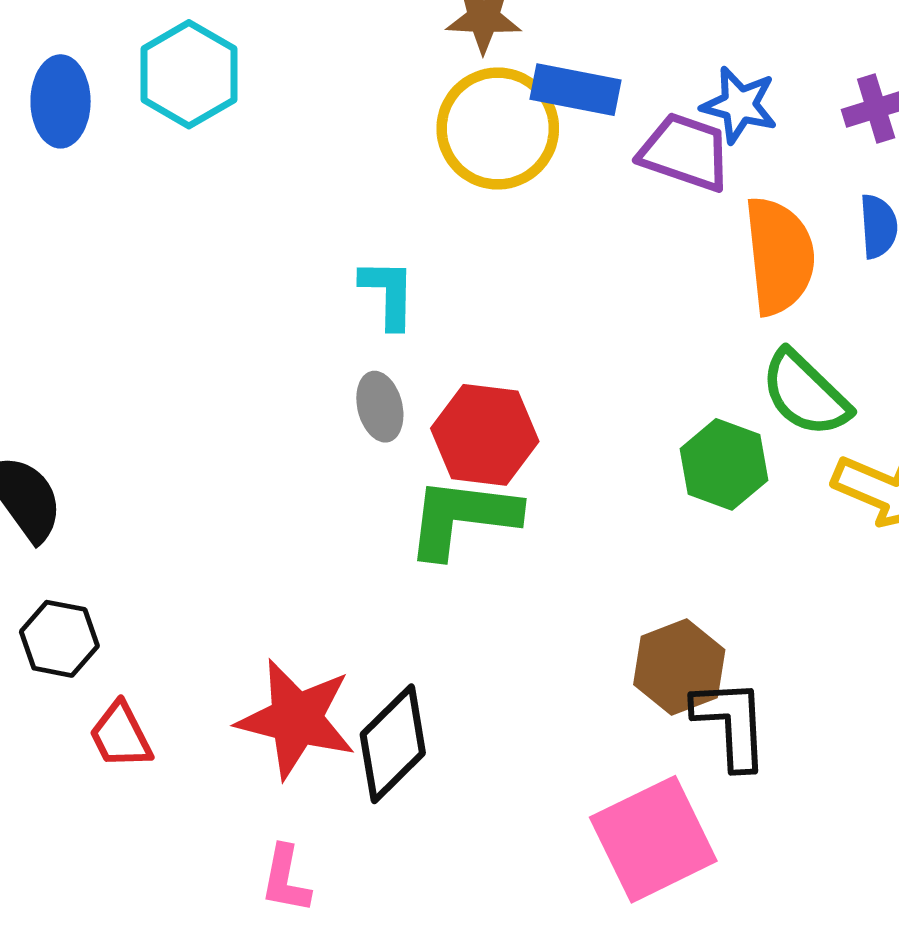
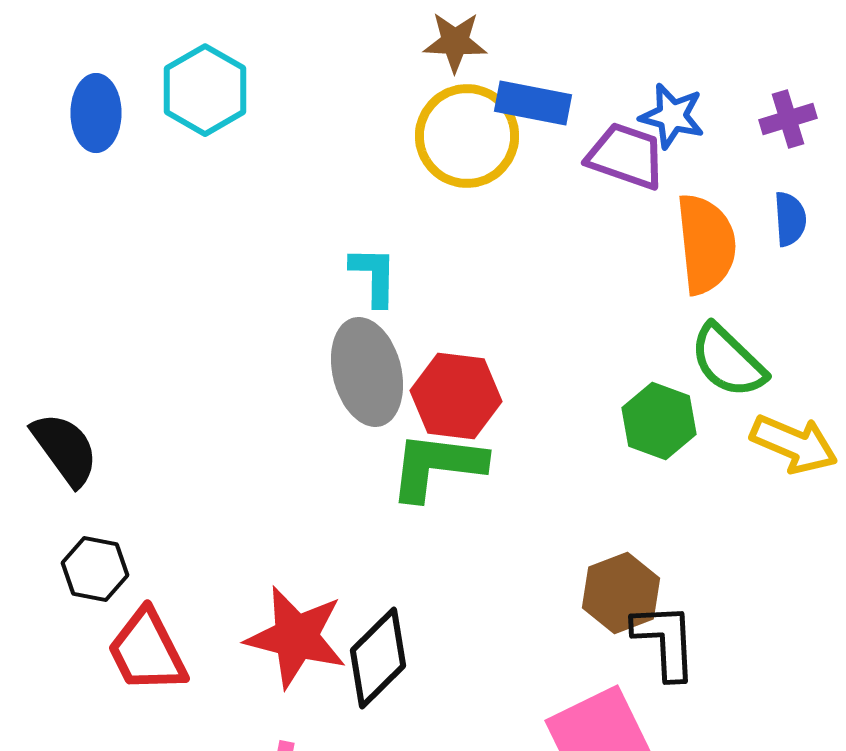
gray ellipse: (380, 407) -> (367, 372), size x1.8
red trapezoid: (121, 735) -> (147, 651), size x1.5

